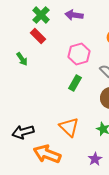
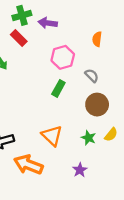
green cross: (41, 15) -> (22, 15), turned 30
purple arrow: (74, 15) -> (48, 23), moved

